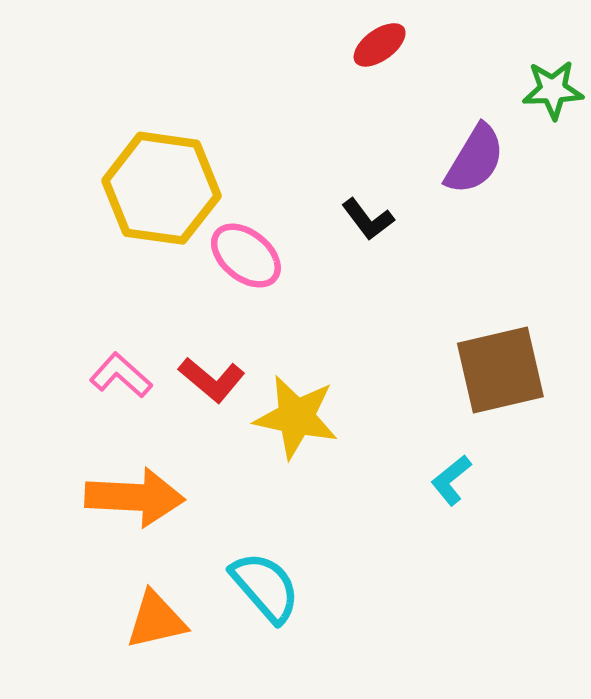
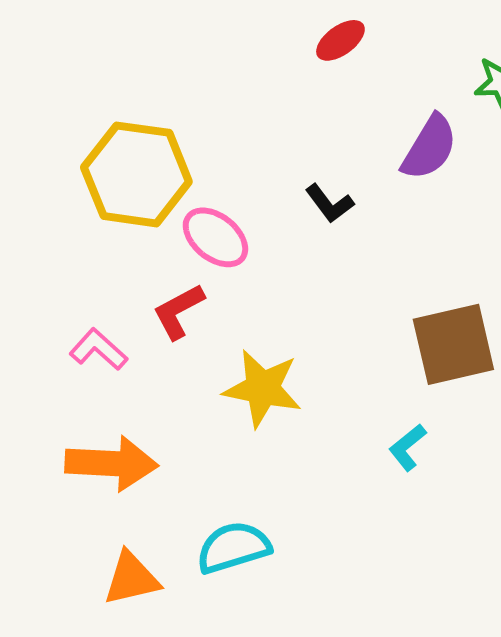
red L-shape: (212, 380) -> (178, 311), moved, turned 112
cyan semicircle: (265, 587) -> (233, 547), turned -66

